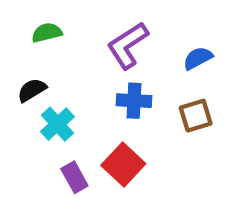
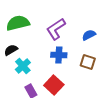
green semicircle: (47, 33) -> (18, 23), size x1.6
brown square: (196, 116) -> (88, 62), turned 35

